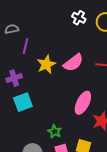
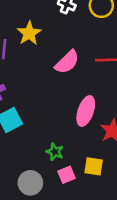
yellow star: (46, 64) -> (29, 33), moved

